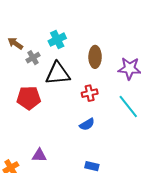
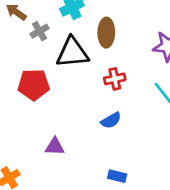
brown ellipse: (95, 57) -> (106, 33), moved
purple triangle: (39, 155) -> (55, 147), moved

